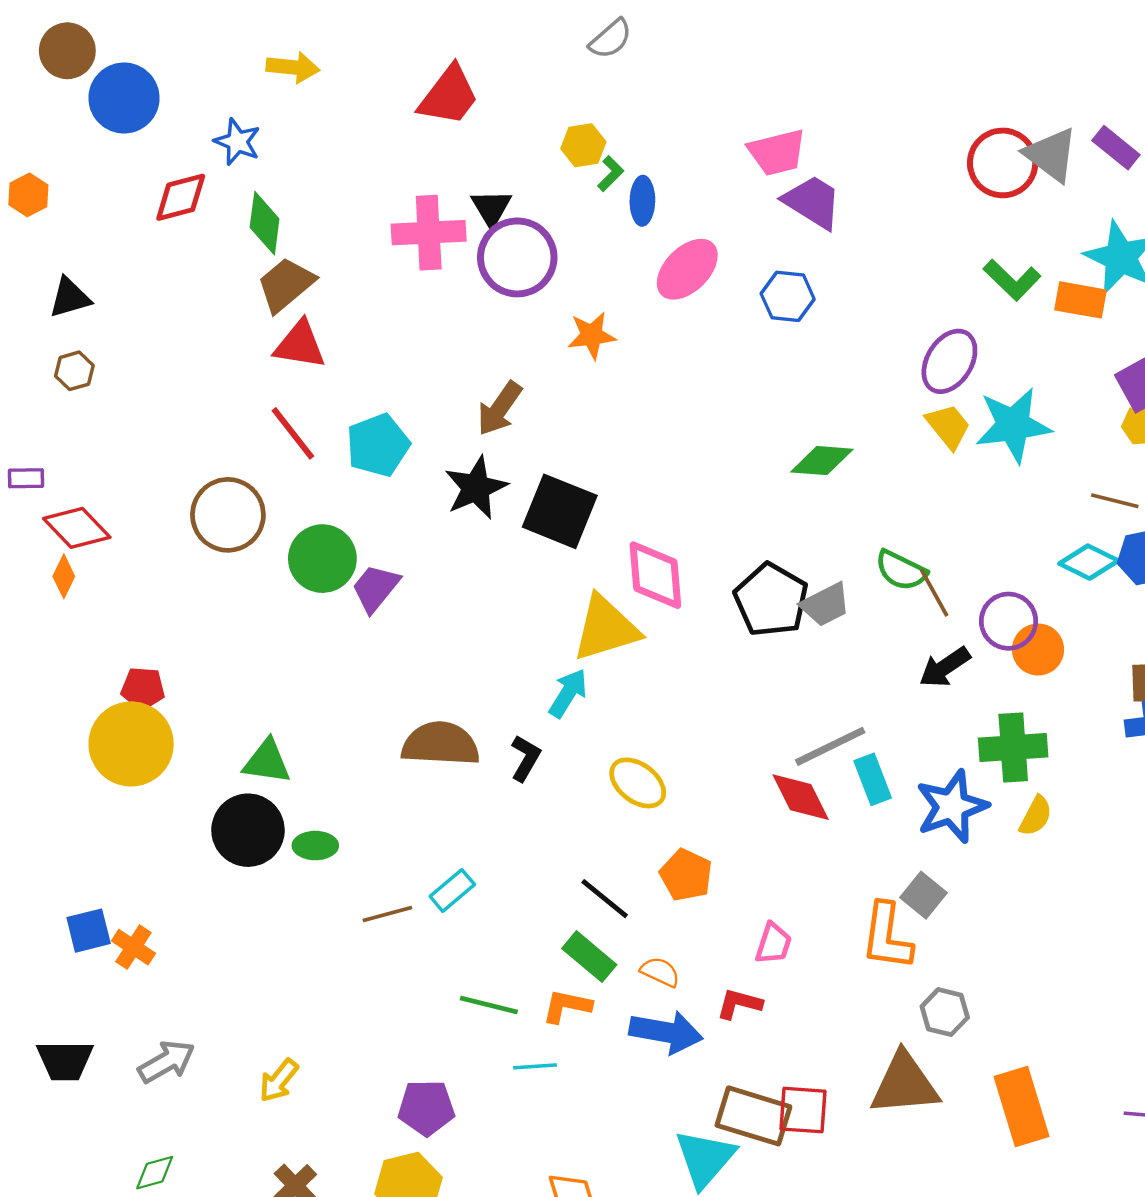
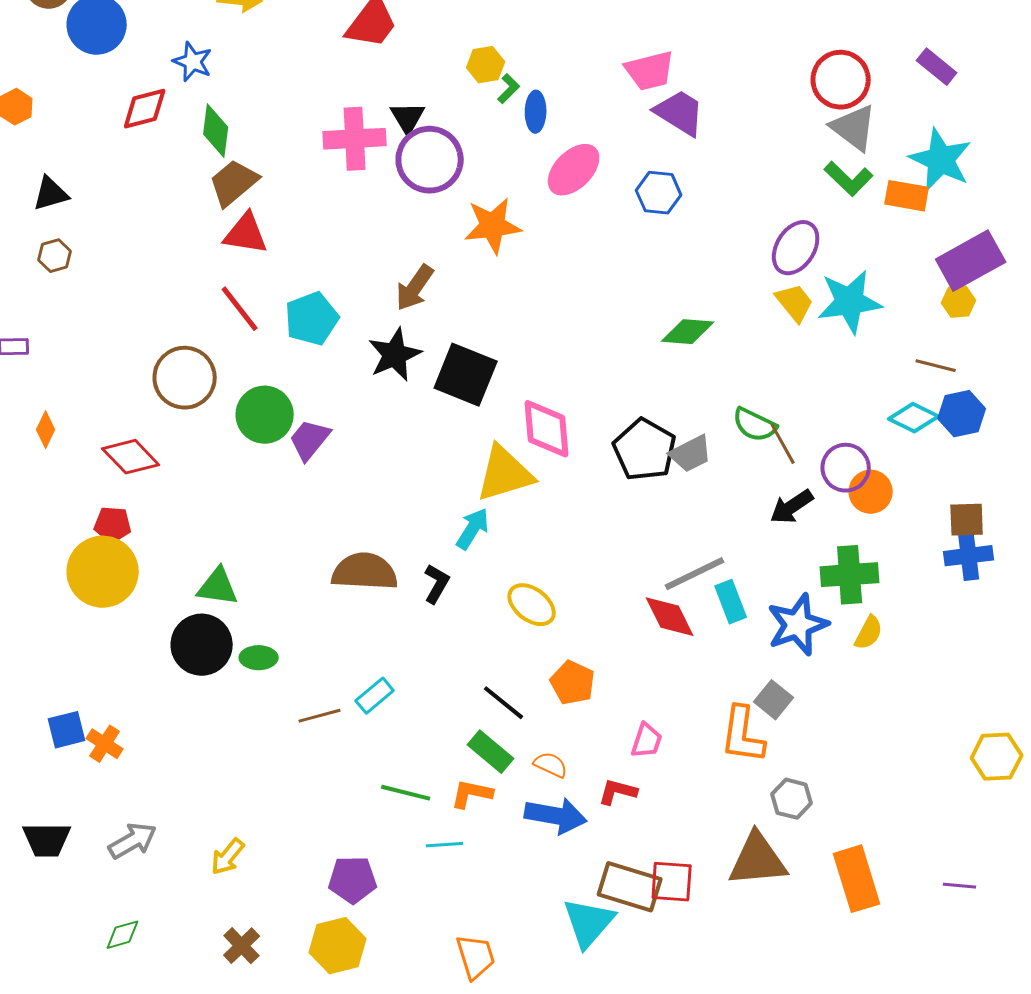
gray triangle: (1051, 155) -> (854, 128), moved
orange star: (592, 335) -> (493, 226), size x1.4
red diamond: (77, 528) -> (131, 457), moved

